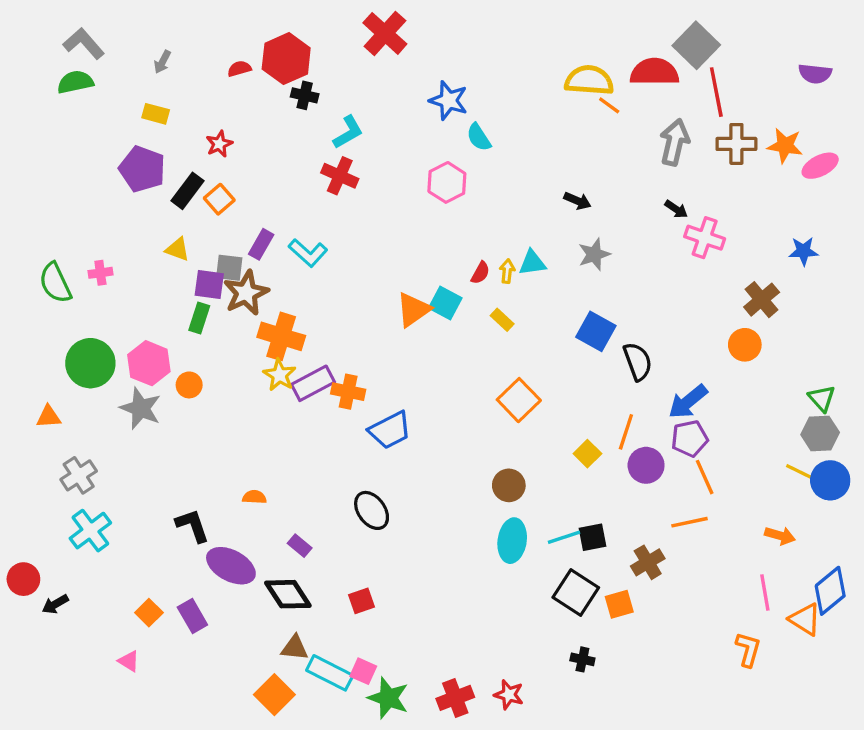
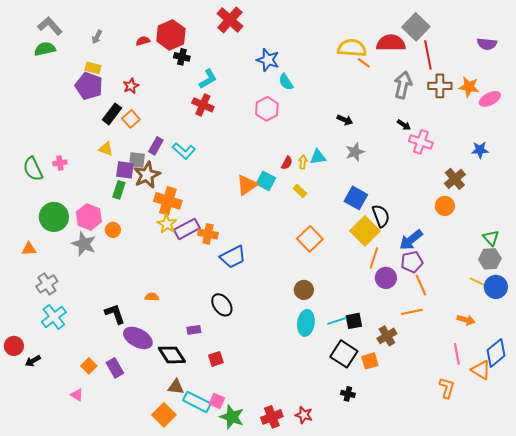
purple pentagon: (142, 169) -> (89, 86), moved
yellow square: (587, 454) -> (365, 231), moved, size x1.8
purple rectangle: (300, 546) -> (194, 330), moved, turned -48

